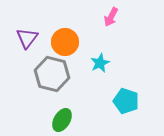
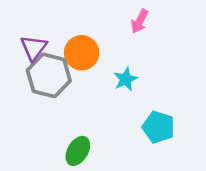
gray hexagon: (52, 74) -> (49, 75), moved

